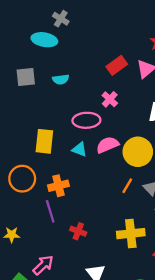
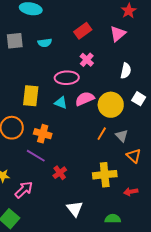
red rectangle: (117, 65) -> (83, 31), moved
orange cross: (58, 186) -> (43, 134), turned 30
purple line: (50, 211) -> (36, 156), turned -42
red cross: (78, 231) -> (60, 173), turned 32
pink arrow: (43, 265) -> (24, 190), moved

